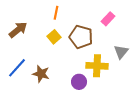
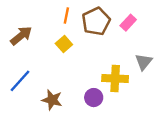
brown pentagon: (81, 37) -> (96, 21), moved, turned 30
brown star: (41, 74) -> (52, 100), moved

